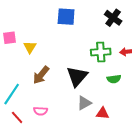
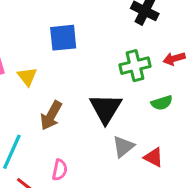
blue square: (66, 17) -> (63, 38), moved
pink semicircle: (41, 111) -> (60, 170), turned -72
red triangle: (103, 113) -> (154, 157), turned 32

